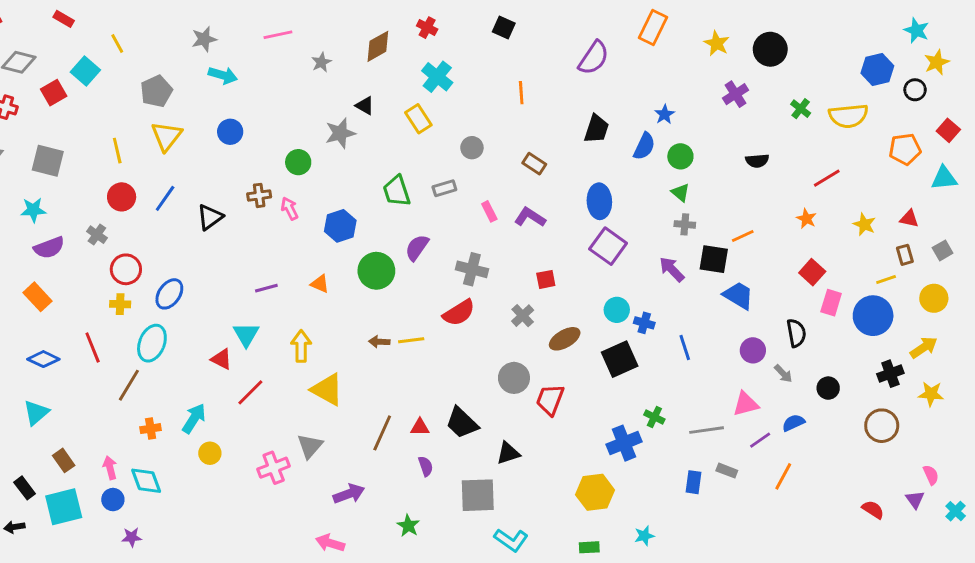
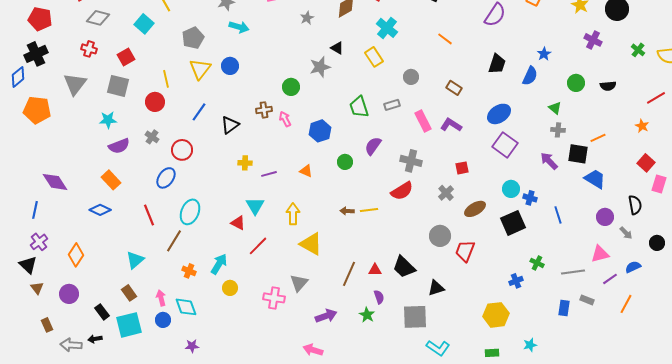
red square: (54, 93) -> (126, 57), moved
orange line: (521, 93) -> (445, 39), turned -49
purple cross: (735, 94) -> (593, 40), turned -30
blue circle: (230, 132) -> (230, 66), moved
green circle: (680, 156) -> (576, 83), moved
red circle: (122, 197) -> (155, 102), moved
blue ellipse: (599, 201) -> (499, 114), turned 60
pink rectangle: (489, 211) -> (423, 121), size x1.5
red circle: (126, 269) -> (182, 150), moved
green circle: (376, 271) -> (345, 162), size x0.6
blue ellipse: (169, 294) -> (166, 178), moved
yellow cross: (120, 304) -> (245, 163), moved
blue diamond: (43, 359) -> (100, 210), moved
cyan triangle: (36, 413) -> (135, 260), moved
orange cross: (151, 429) -> (189, 271), turned 32
blue cross: (624, 443) -> (516, 281), size x0.6
pink cross: (274, 468) -> (274, 298), turned 30
green star: (408, 526) -> (367, 315), moved
purple star: (132, 537) -> (192, 346), moved

